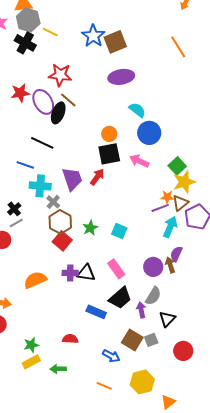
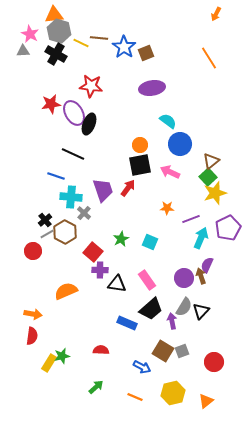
brown square: (115, 42) -> (146, 53), size x0.7
brown line: (68, 100) -> (99, 38), moved, turned -36
orange star: (167, 197) -> (167, 208), moved
brown triangle: (180, 203) -> (211, 161), moved
brown hexagon: (60, 222) -> (65, 232), moved
purple cross: (70, 273) -> (100, 270), moved
black triangle: (167, 319) -> (201, 311), moved
yellow rectangle: (31, 362) -> (49, 363), moved, turned -30
green arrow: (58, 369) -> (96, 387), moved, turned 140
orange triangle: (168, 402) -> (206, 401), moved

